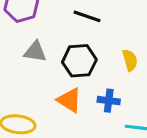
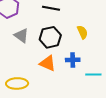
gray triangle: (35, 52) -> (21, 36), turned 35

